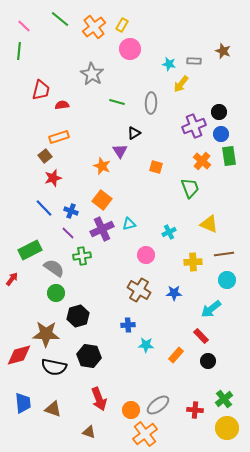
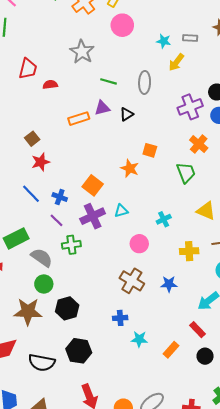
orange rectangle: (59, 137) -> (79, 119), moved
purple triangle: (120, 151) -> (102, 108), moved, turned 49
orange star: (102, 166) -> (130, 168), moved
brown star: (46, 334) -> (28, 312), moved

